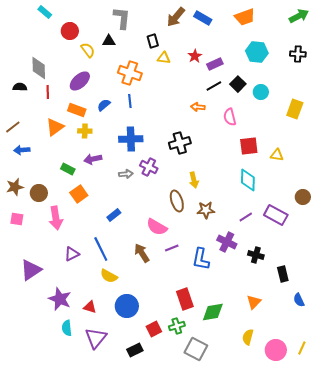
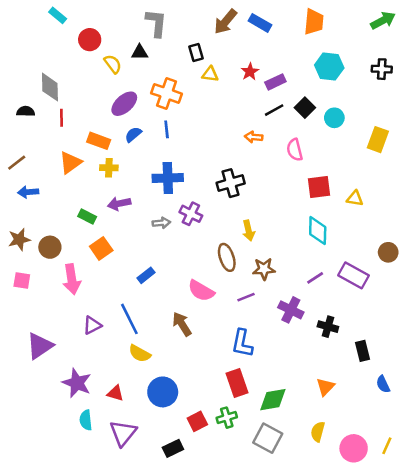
orange trapezoid: (245, 17) -> (314, 22), turned -65
purple ellipse: (80, 81) -> (124, 104), moved
purple line: (172, 248) -> (246, 297), moved
blue L-shape: (201, 259) -> (242, 343), moved
gray square: (196, 349) -> (268, 438), moved

